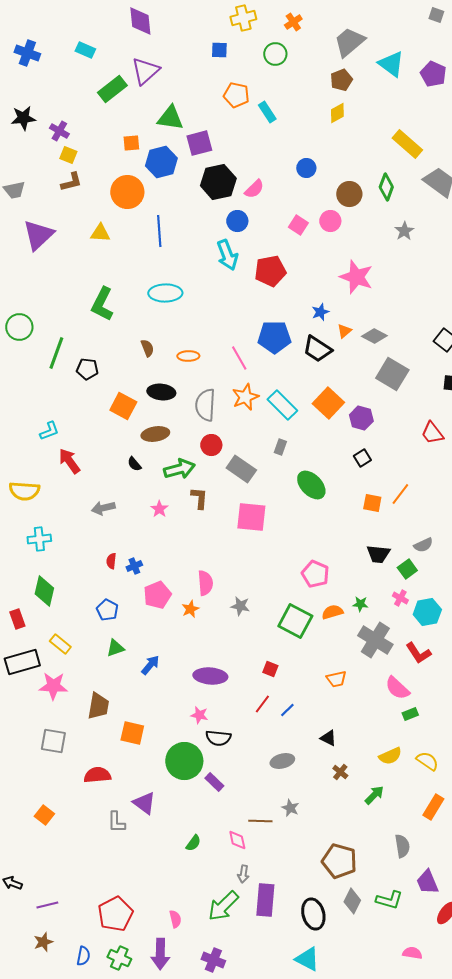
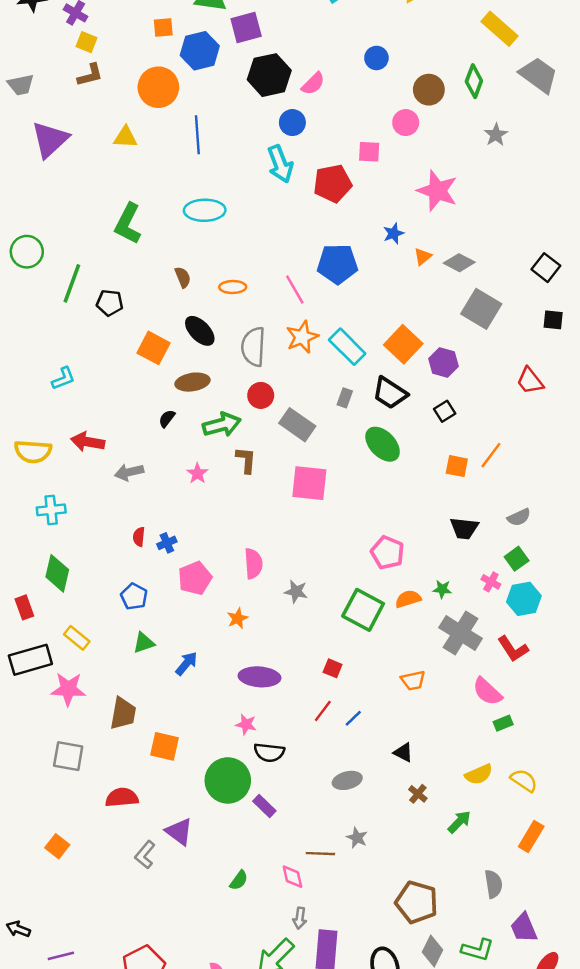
pink square: (298, 225) -> (369, 152), moved, turned -30
black trapezoid: (317, 349) -> (390, 393), moved
black ellipse: (161, 392) -> (200, 331), turned 40
red arrow: (69, 461) -> (88, 442), moved, turned -44
black semicircle: (134, 464) -> (167, 419), turned 77
green square: (407, 569) -> (517, 559), moved
orange star: (190, 609) -> (238, 618), moved
gray L-shape: (116, 822) -> (145, 855), turned 40

